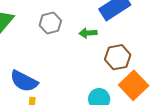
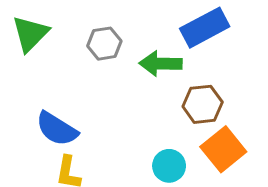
green arrow: (88, 33) -> (161, 64), size x1.5

